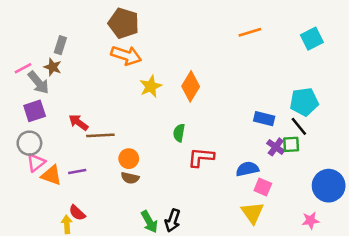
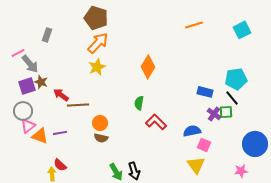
orange arrow: (126, 55) -> (98, 43), turned -65
brown star: (53, 67) -> (41, 82), moved
yellow star: (151, 86) -> (97, 67), moved
red L-shape: (201, 157) -> (156, 122), turned 40
black arrow: (173, 220) -> (134, 171), turned -36

